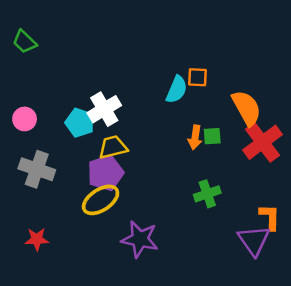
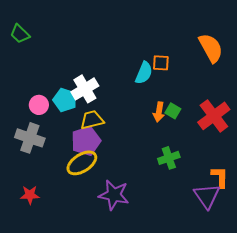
orange semicircle: (247, 108) -> (211, 48), moved
pink circle: (25, 119) -> (39, 105), moved
green square: (212, 136) -> (173, 111), turned 35

